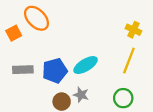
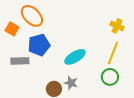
orange square: (14, 33) -> (12, 29), turned -32
blue pentagon: (55, 71) -> (39, 45), moved
green circle: (123, 98) -> (110, 77), moved

